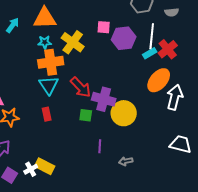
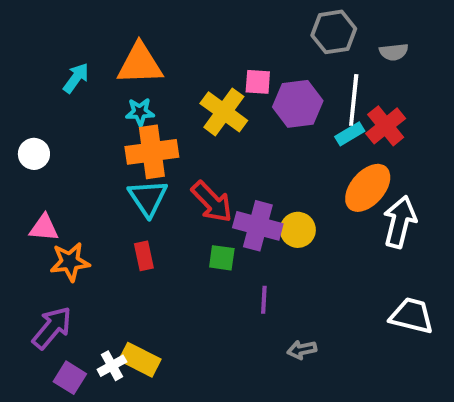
yellow cross: (73, 42) -> (224, 112), moved
yellow circle: (124, 113) -> (298, 230), moved, size x0.7
purple line: (100, 146) -> (264, 300), moved

